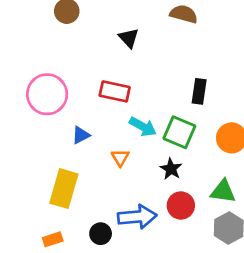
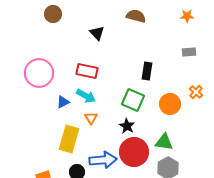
cyan arrow: (143, 127) -> (86, 96), moved
yellow rectangle: (64, 189) -> (69, 139), moved
red circle: (181, 206) -> (134, 152), size x1.5

